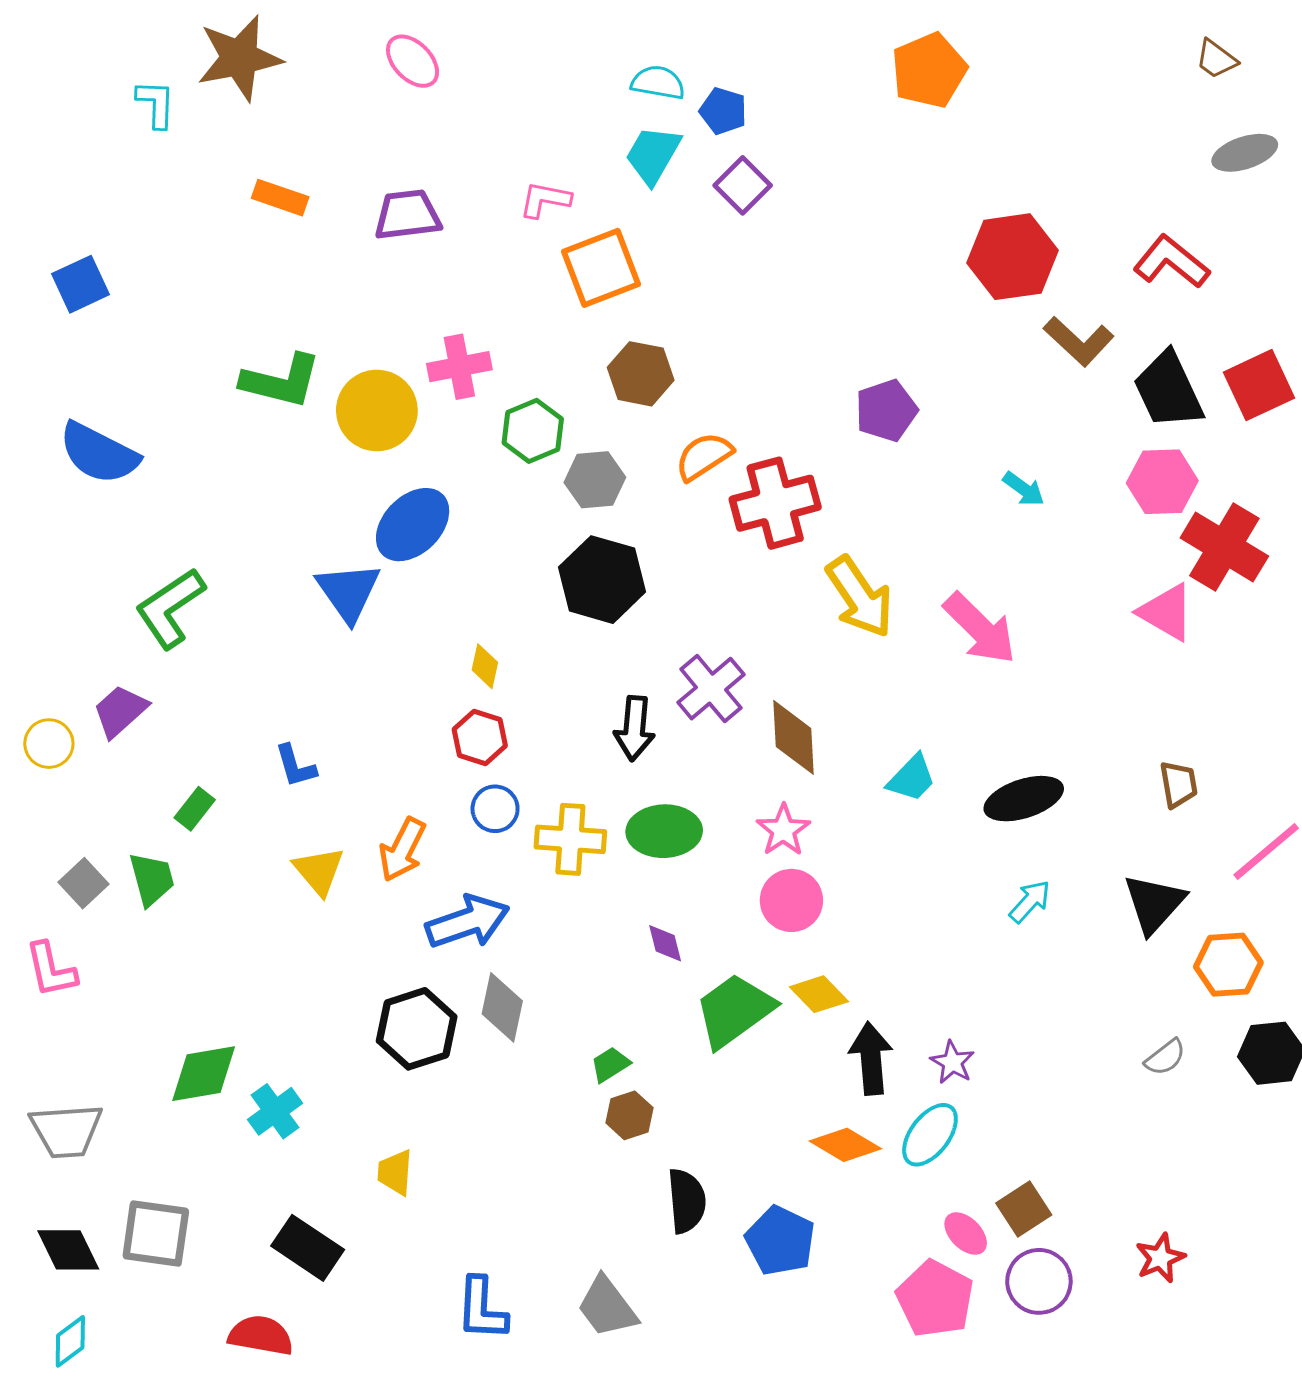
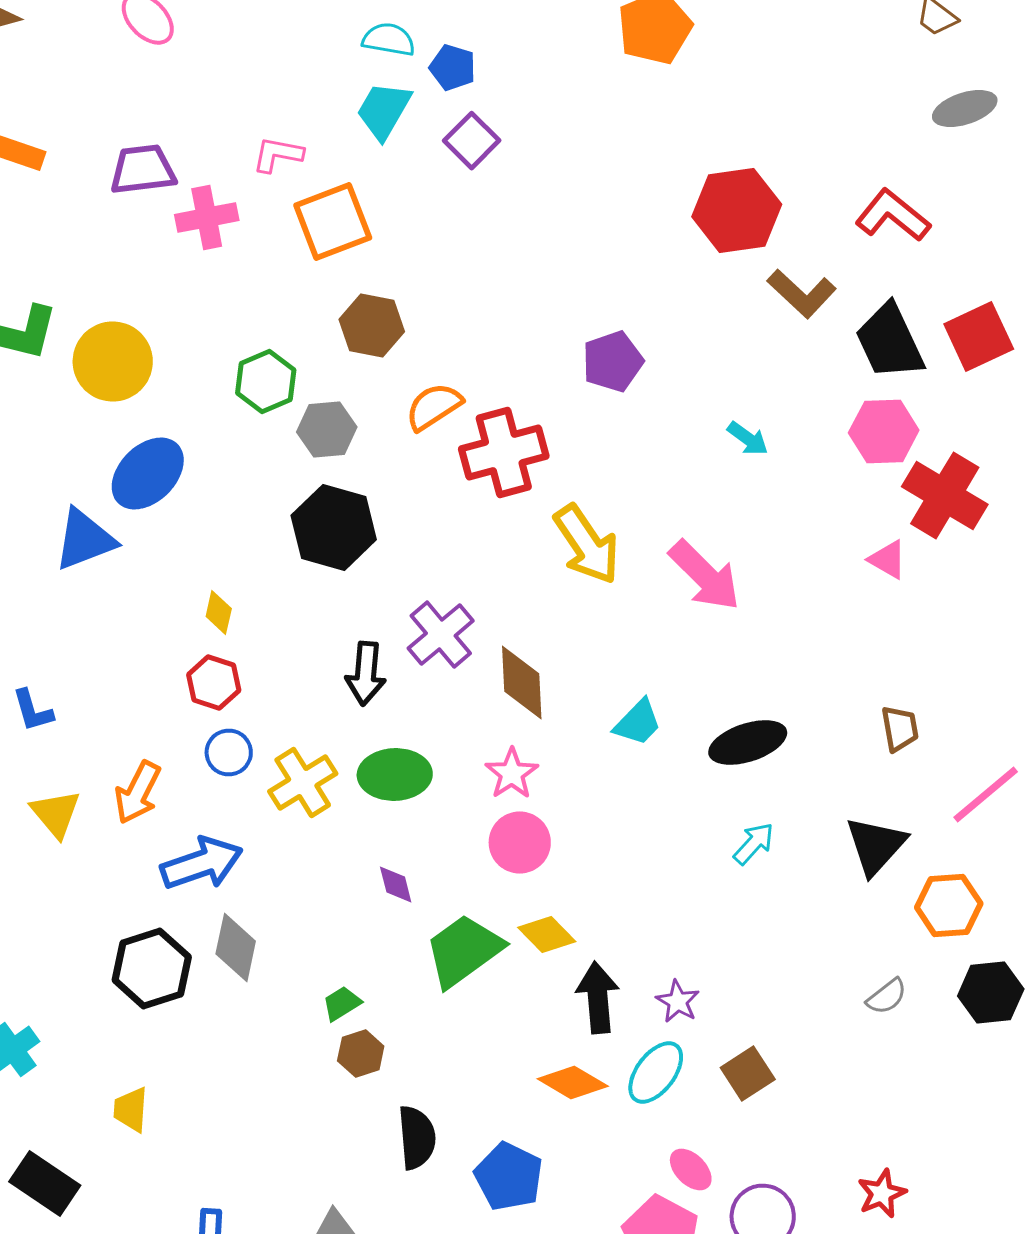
pink cross: (459, 367) -> (207, 218), moved
blue triangle: (348, 592) -> (85, 540), turned 44
pink triangle: (1166, 612) -> (888, 560), size x0.7
yellow cross: (570, 839) -> (303, 782), turned -36
brown square: (1024, 1209) -> (748, 1074), moved

